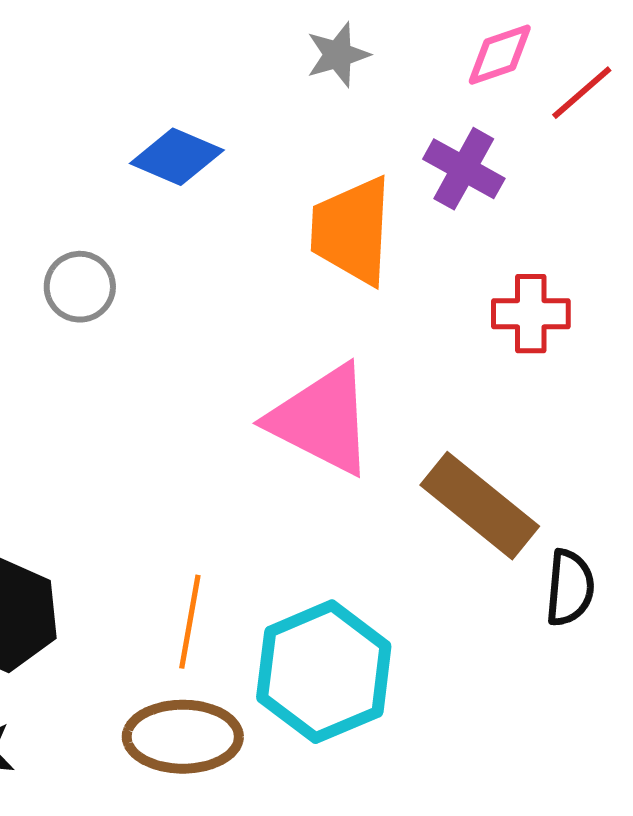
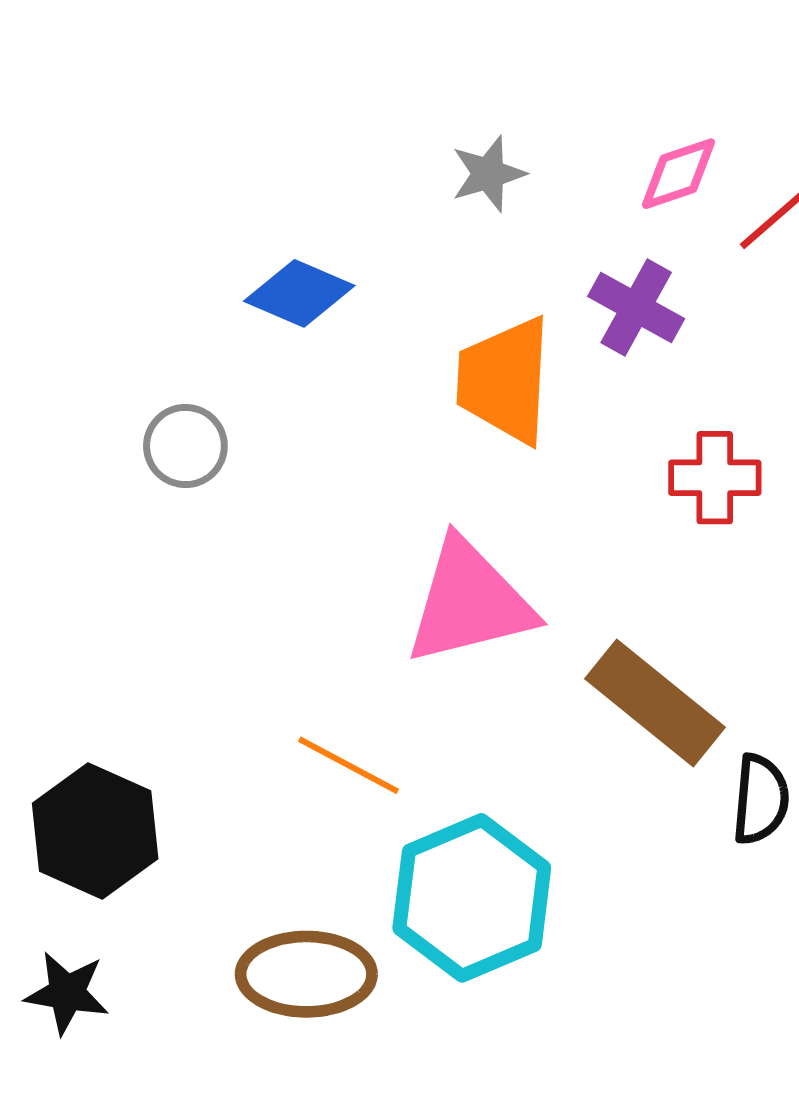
pink triangle: (322, 420) -> (469, 602), turned -41
orange line: (190, 622) -> (349, 765), moved, turned -72

